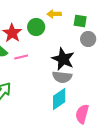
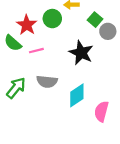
green square: (80, 21) -> (95, 20), moved, turned 32
gray semicircle: (62, 77) -> (47, 81), moved

